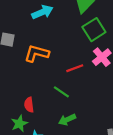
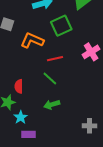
green square: (94, 30) -> (61, 26), moved
red line: (75, 68) -> (55, 59), moved

